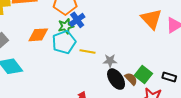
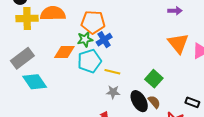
green star: (66, 26) -> (85, 39), moved
gray star: (110, 61) -> (113, 92), moved
green square: (143, 75) -> (154, 79), moved

